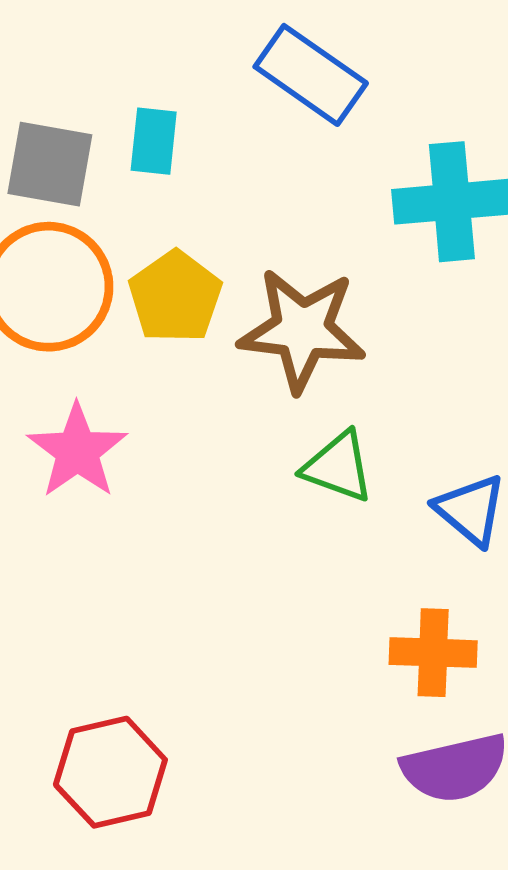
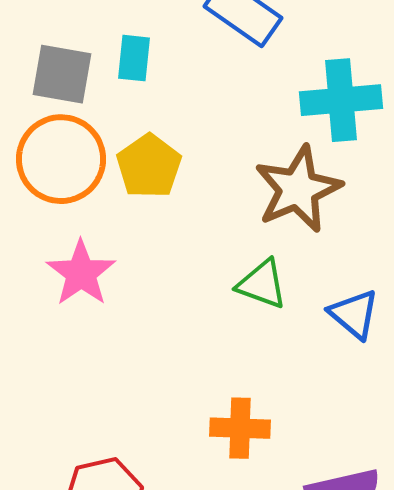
brown star: (302, 330) -> (298, 189), moved, turned -30
orange cross: (433, 653) -> (240, 428), moved

